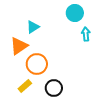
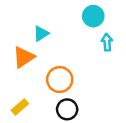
orange circle: (37, 64) -> (60, 80), moved
yellow rectangle: (25, 86) -> (20, 107), moved

